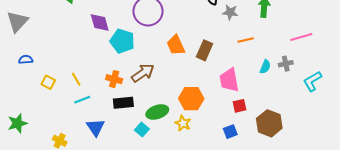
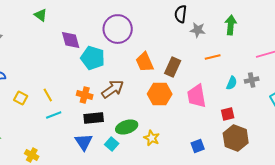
orange hexagon: (191, 99) -> (160, 94), moved
red square: (239, 106) -> (228, 114), moved
blue triangle: (96, 127) -> (84, 142), moved

